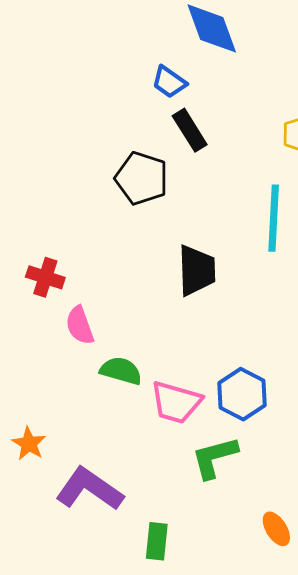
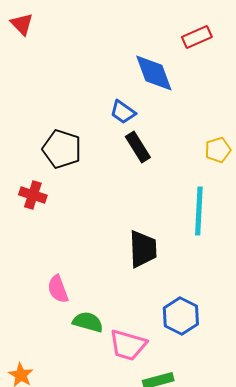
black pentagon: (142, 178) -> (62, 149), moved
red cross: (45, 277) -> (33, 195), moved
blue hexagon: (242, 394) -> (181, 316), moved

